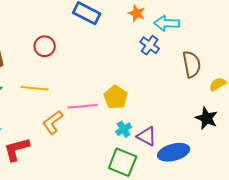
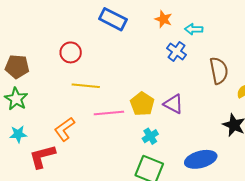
cyan arrow: (167, 23) -> (194, 29), size x0.7
yellow line: (35, 88) -> (86, 86), moved
orange L-shape: (53, 122) -> (65, 129), moved
purple triangle: (147, 136) -> (173, 104), moved

